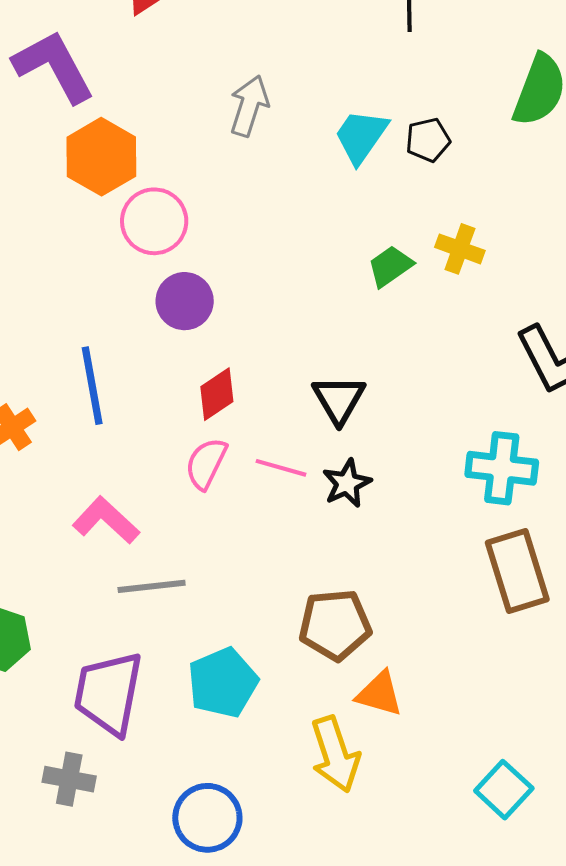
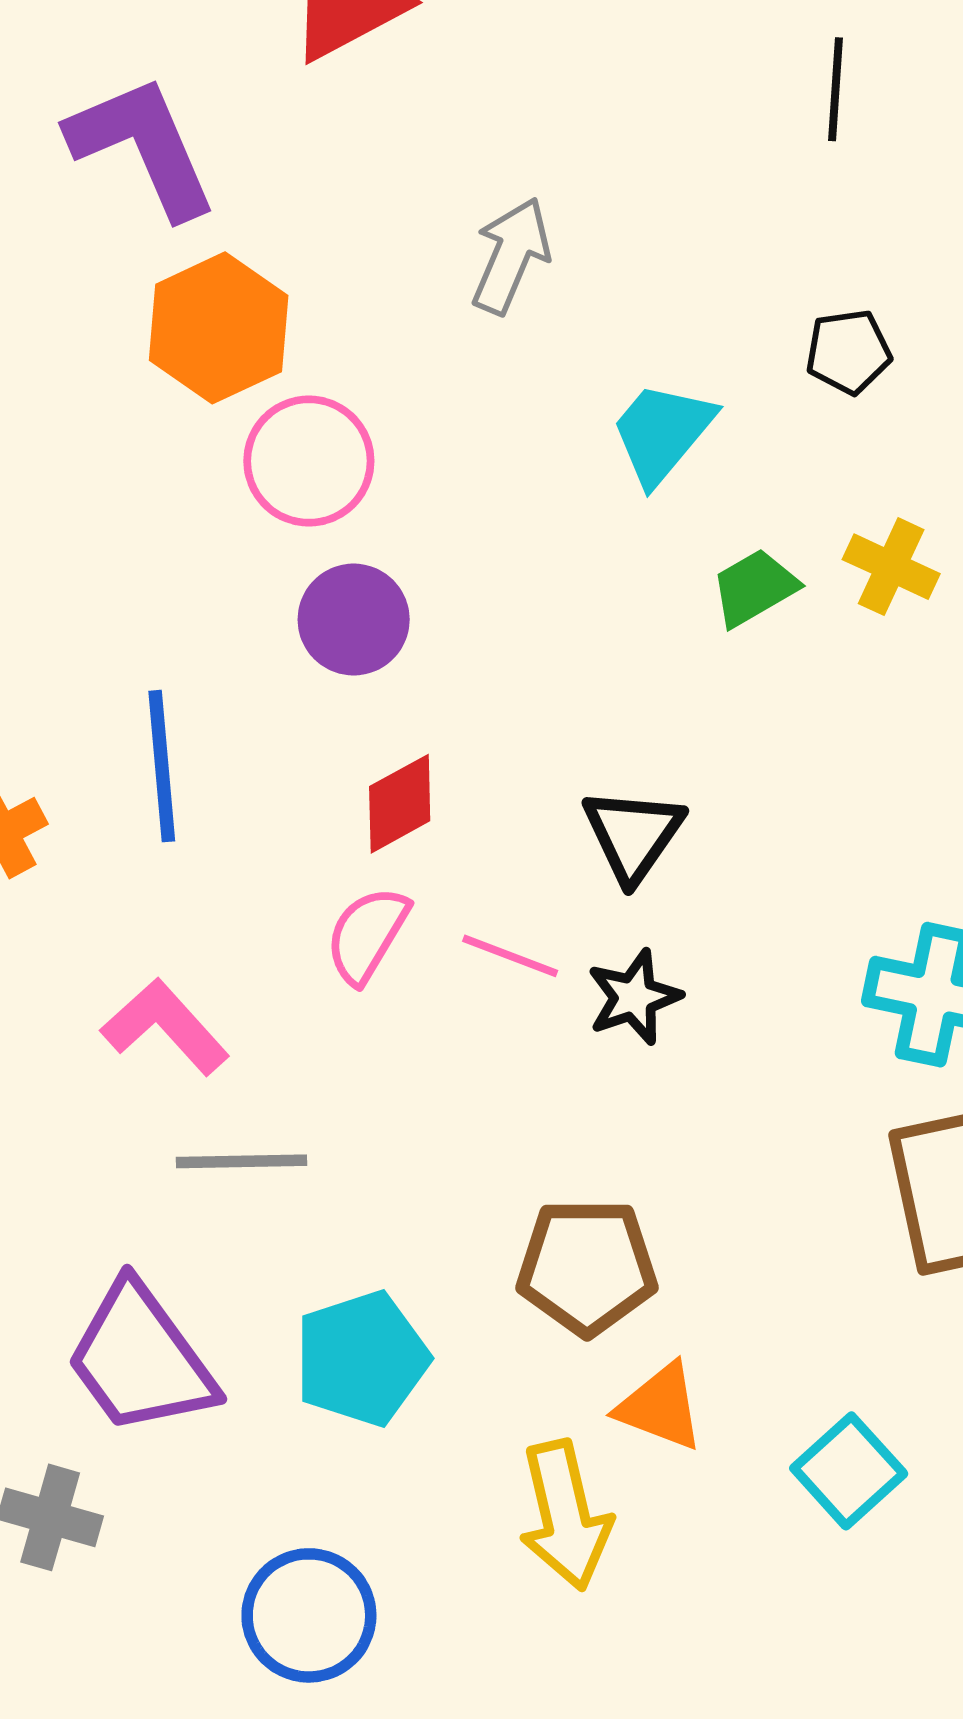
cyan trapezoid: (361, 136) -> (662, 433), moved
purple trapezoid: (109, 693) -> (140, 1359), turned -52
cyan square: (504, 790) -> (849, 1471), moved

